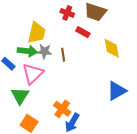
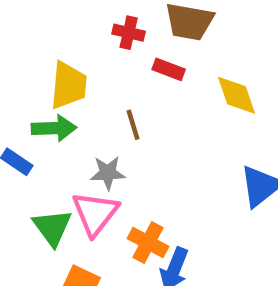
gray star: (44, 51) -> (108, 173), moved
pink triangle: (33, 74) -> (95, 213), moved

